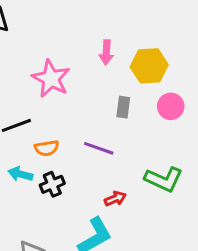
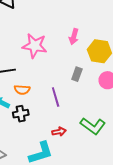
pink star: (51, 79) -> (35, 46), turned -30
purple line: (99, 148) -> (56, 97), turned 42

